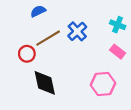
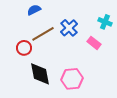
pink rectangle: (118, 52) -> (94, 43), moved
pink hexagon: (103, 84) -> (72, 79), moved

